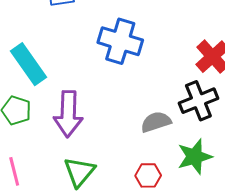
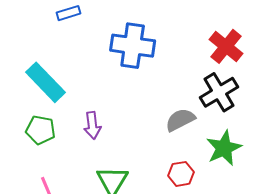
purple arrow: (68, 114) -> (92, 125), size x0.6

